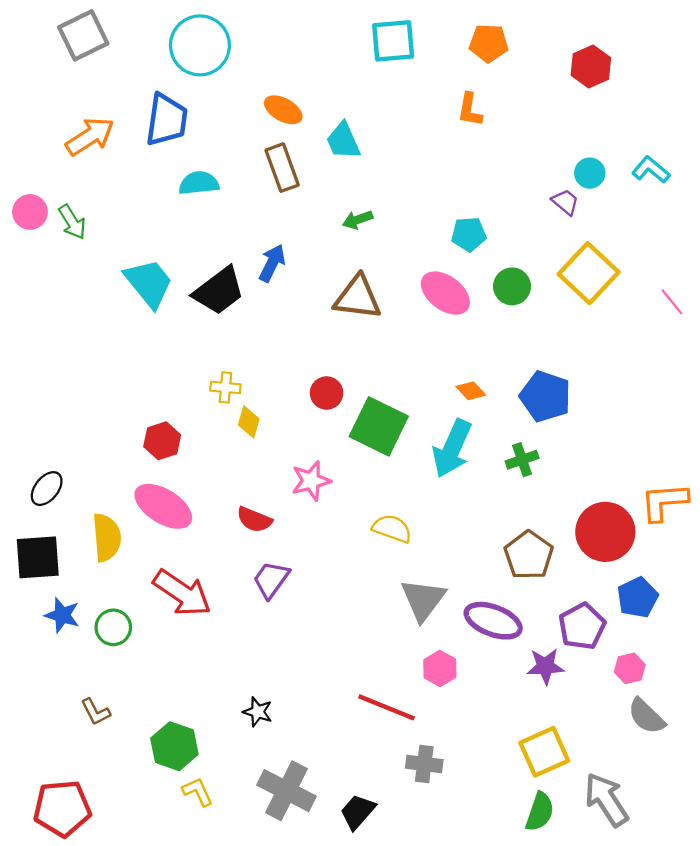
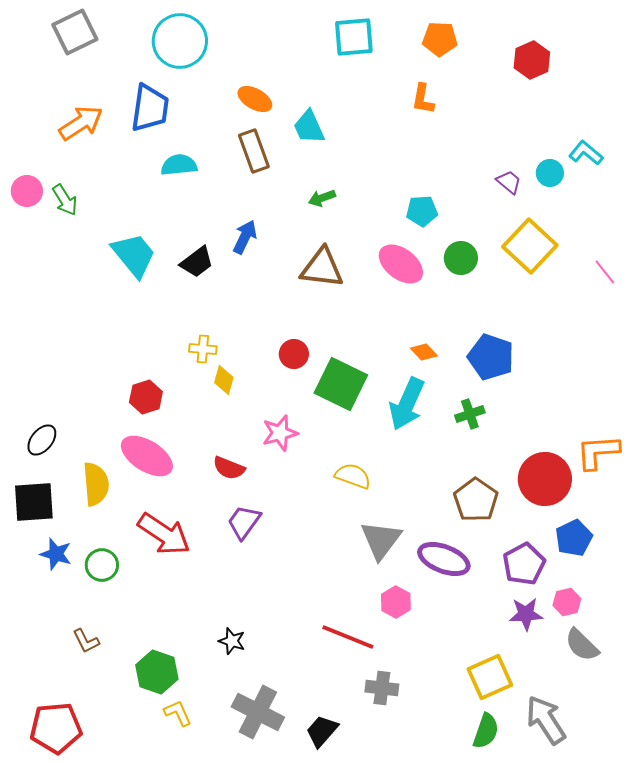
cyan circle: (590, 173) -> (550, 173), moved
black trapezoid: (219, 291) -> (197, 262), size x0.7
purple star: (545, 666) -> (526, 614), moved

